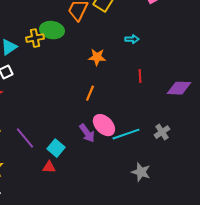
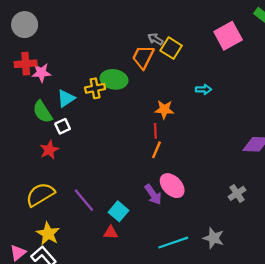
red line: (140, 76) -> (155, 131), moved
cyan line: (126, 134) -> (173, 243), moved

